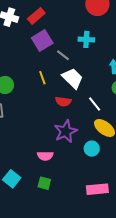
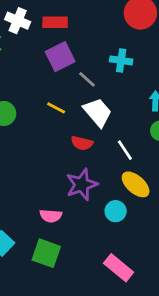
red rectangle: (36, 16) -> (55, 22), turned 36
yellow line: (42, 78) -> (56, 108), turned -48
green square: (44, 183) -> (46, 253), size x1.5
pink rectangle: (97, 189) -> (119, 268), turned 40

